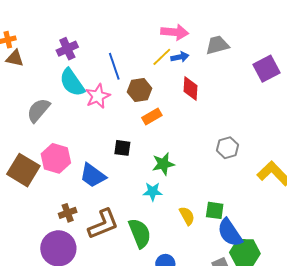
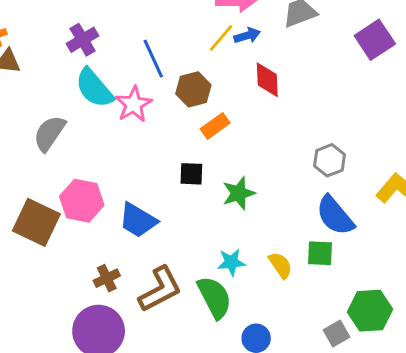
black square: (122, 148) -> (191, 174), moved
cyan star: (153, 192) -> (231, 262), moved
blue semicircle: (230, 233) -> (335, 216), moved

